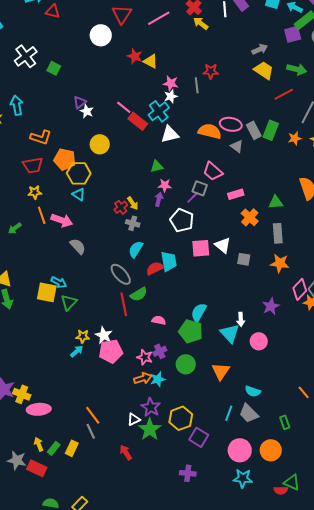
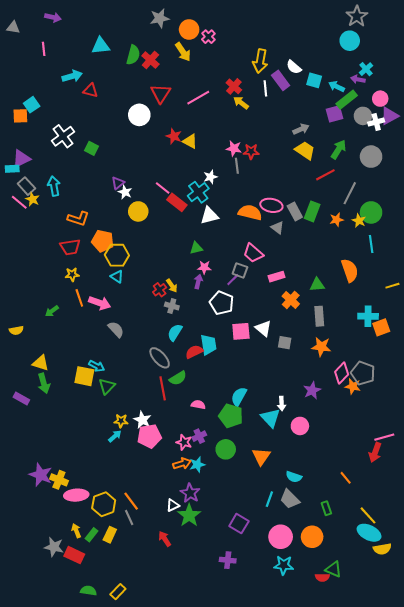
green arrow: (297, 69) -> (339, 149), turned -72
pink star: (171, 83) -> (234, 148), moved
yellow circle: (100, 144) -> (138, 211), moved
yellow hexagon: (181, 418) -> (104, 504), moved

